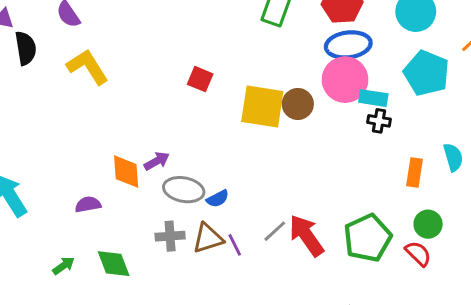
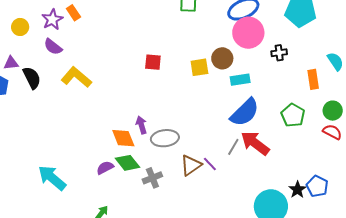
cyan rectangle: (373, 98) -> (240, 80), moved
yellow square: (262, 106) -> (199, 67), size x0.6
purple arrow: (157, 161) -> (141, 125), turned -60
blue semicircle: (218, 199) -> (245, 112), moved, size x2.0
gray cross: (170, 236) -> (152, 178), moved
green pentagon: (368, 238) -> (293, 115), moved, size x0.7
green diamond: (114, 264) -> (128, 163), moved

